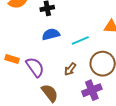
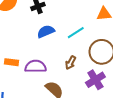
purple semicircle: (35, 67) -> (36, 66), turned -45

